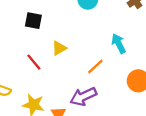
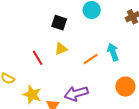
black square: (33, 21) -> (59, 23), moved
orange line: (95, 67) -> (91, 59), moved

